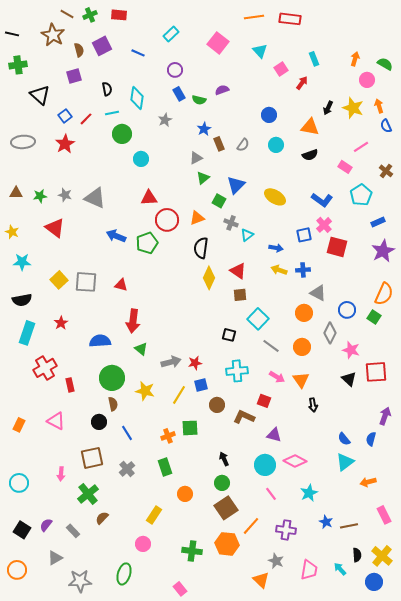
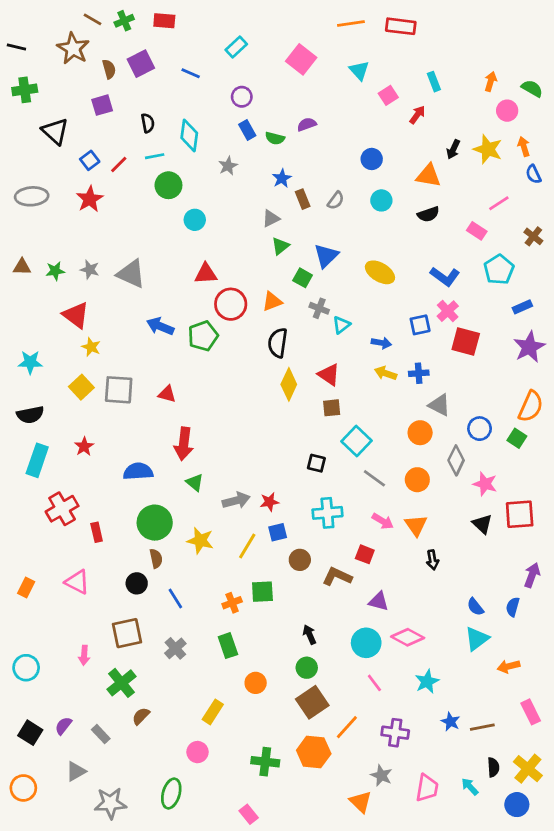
yellow star: (12, 232) -> (91, 347), moved

